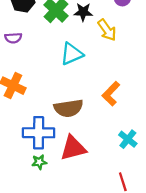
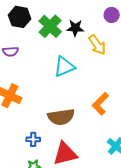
blue cross: (39, 133) -> (33, 139), size x0.5

